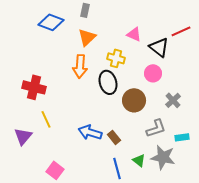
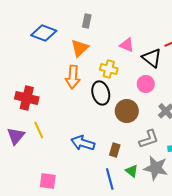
gray rectangle: (85, 10) -> (87, 21), moved
purple triangle: (23, 136) -> (16, 136), moved
brown rectangle: (114, 137) -> (115, 150), moved, turned 56
pink square: (55, 170) -> (48, 181), turned -30

